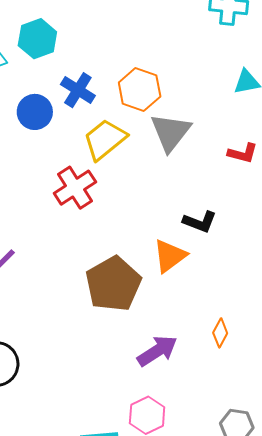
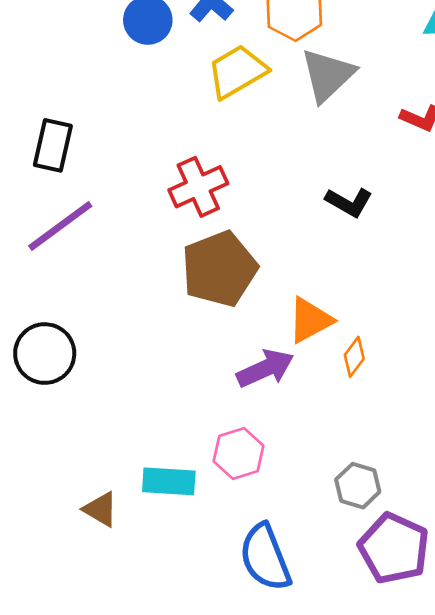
red cross: (75, 188) -> (198, 187), moved
orange triangle: (170, 256) -> (310, 320), moved

